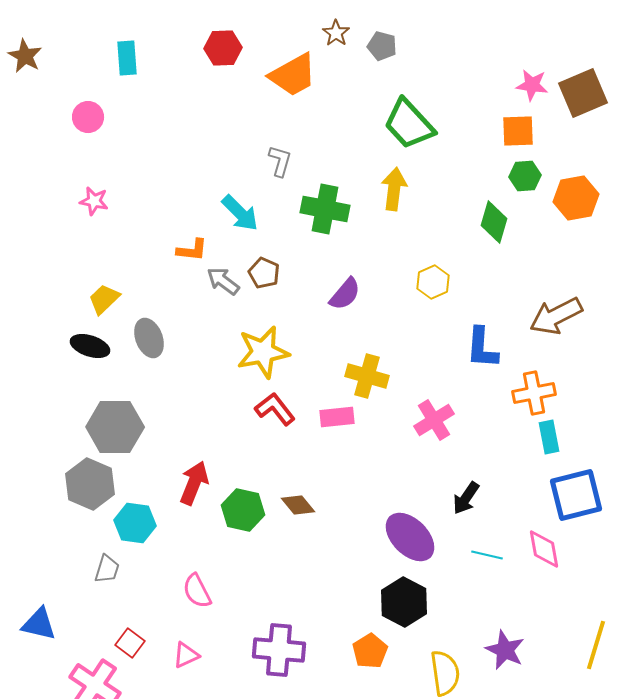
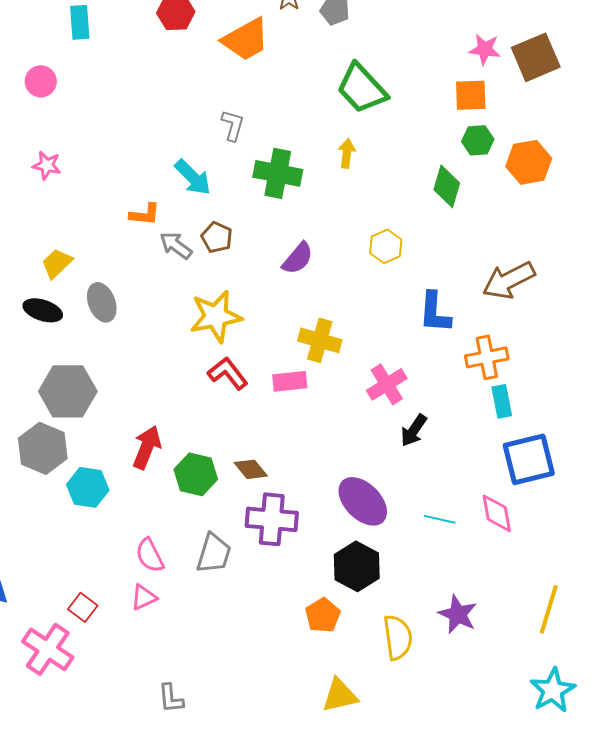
yellow arrow: (394, 189) -> (347, 153), size x0.7
black arrow: (466, 498) -> (414, 430), moved
gray trapezoid: (107, 569) -> (214, 553), moved, size x1.4
purple cross: (279, 650) -> (272, 519), moved
pink triangle: (186, 655) -> (144, 597), moved

